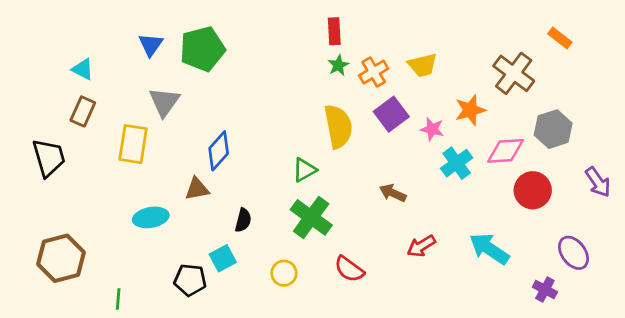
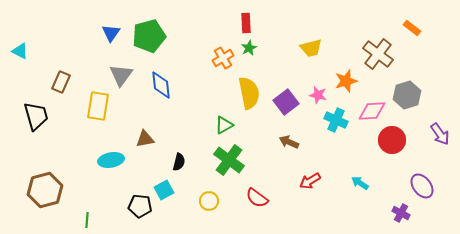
cyan triangle: (83, 69) -> (20, 51), moved
orange cross: (374, 72) -> (223, 58), moved
purple square: (391, 114) -> (286, 102), moved
blue diamond: (219, 151) -> (161, 85), moved, turned -48
cyan cross: (457, 163) -> (336, 120), turned -30
cyan arrow: (489, 249) -> (360, 183), size x0.6

